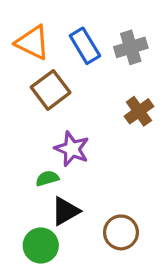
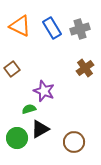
brown square: (51, 90) -> (12, 69), moved, size x0.7
green circle: (41, 246) -> (17, 138), moved

